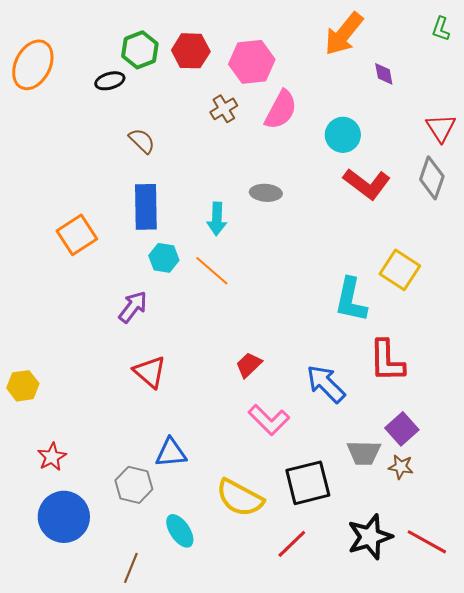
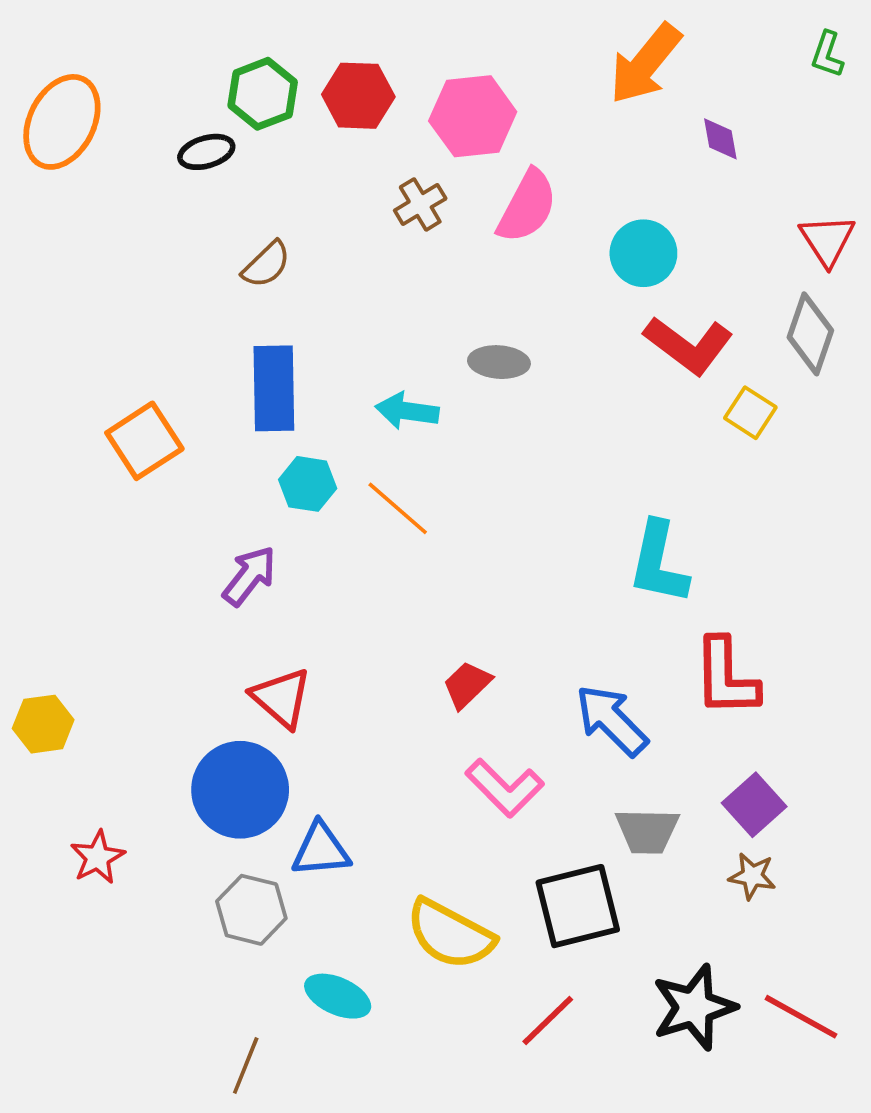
brown semicircle: (142, 141) -> (266, 264), turned 92
cyan arrow: (217, 219) -> (407, 411), turned 96
yellow square: (400, 270) -> (750, 413), moved, size x0.7
gray trapezoid: (364, 453) -> (647, 831), moved
blue circle: (64, 517) -> (240, 790), moved
cyan ellipse: (180, 531) -> (338, 996), turned -32

